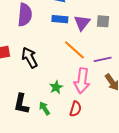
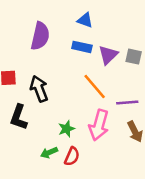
black L-shape: (21, 104) -> (19, 117), moved
green arrow: (44, 108) -> (49, 153), turned -88
red semicircle: (75, 109) -> (72, 156), moved

